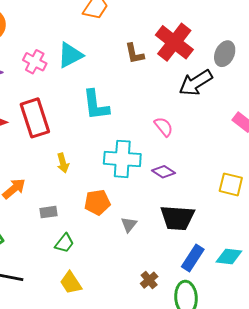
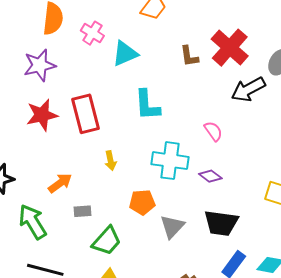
pink cross: (35, 62) -> (92, 33), moved
gray rectangle: (48, 212) -> (82, 211), moved
gray triangle: (129, 225) -> (172, 226), size x1.5
green trapezoid: (64, 243) -> (107, 241), size x1.5

